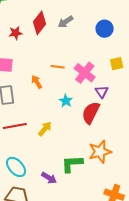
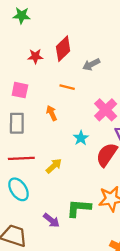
gray arrow: (65, 22) -> (91, 65), moved
orange line: (58, 67) -> (67, 87), moved
cyan ellipse: (16, 167) -> (19, 189), moved

